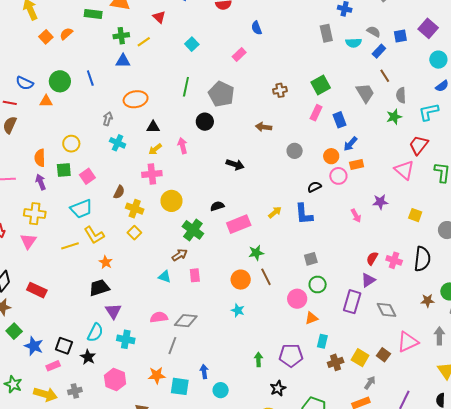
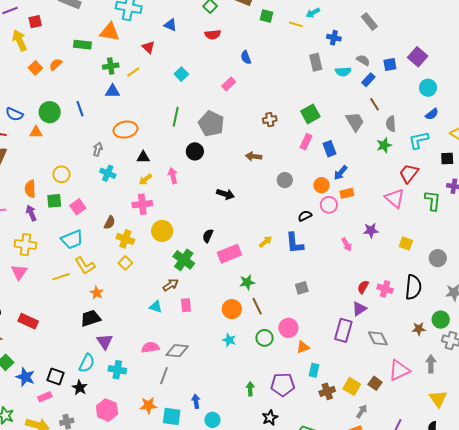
black semicircle: (217, 206) -> (208, 236), turned -48
green circle: (318, 284) -> (264, 338), moved

